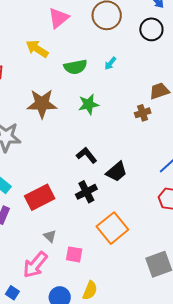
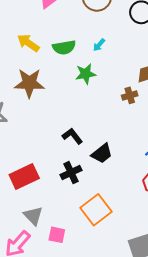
yellow arrow: (37, 49) -> (28, 43), moved
green star: (89, 104) -> (86, 74), moved
gray triangle: (50, 236) -> (33, 216), size x1.5

